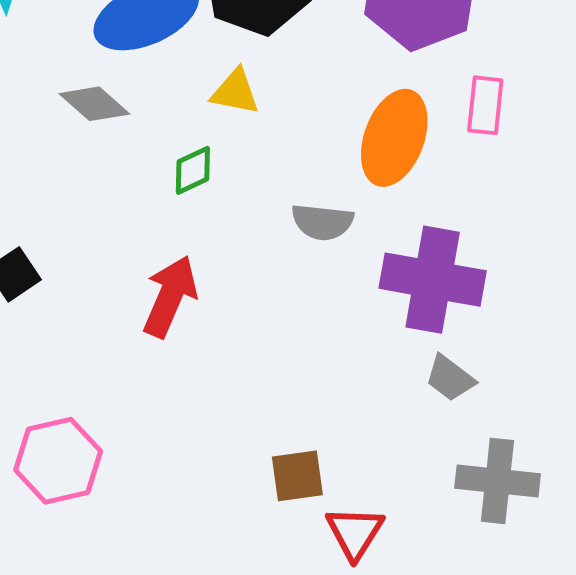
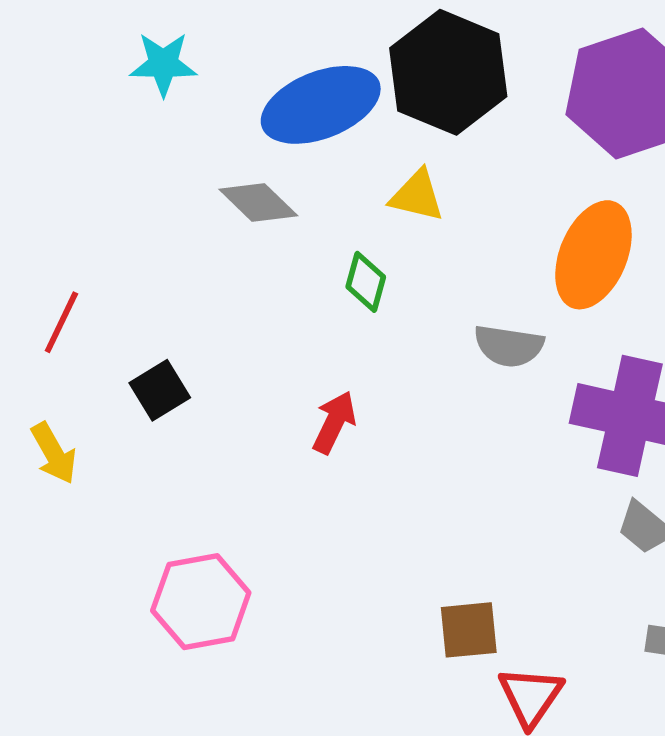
green diamond: (193, 170) -> (366, 282), turned -52
red arrow: (170, 296) -> (334, 422), size x0.7

